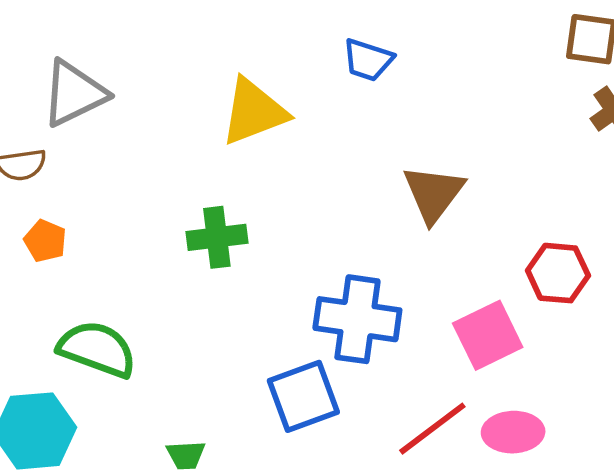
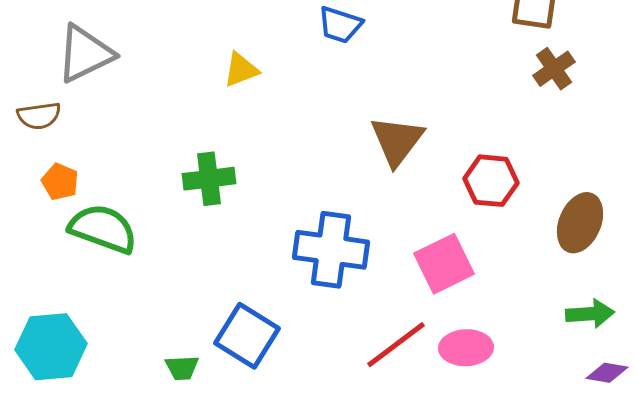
yellow triangle: (254, 112) -> (241, 70), size x0.6
red hexagon: (558, 273) -> (491, 181), moved
green semicircle: (97, 349) -> (103, 229), moved
blue square: (303, 396) -> (247, 336), moved, turned -38

